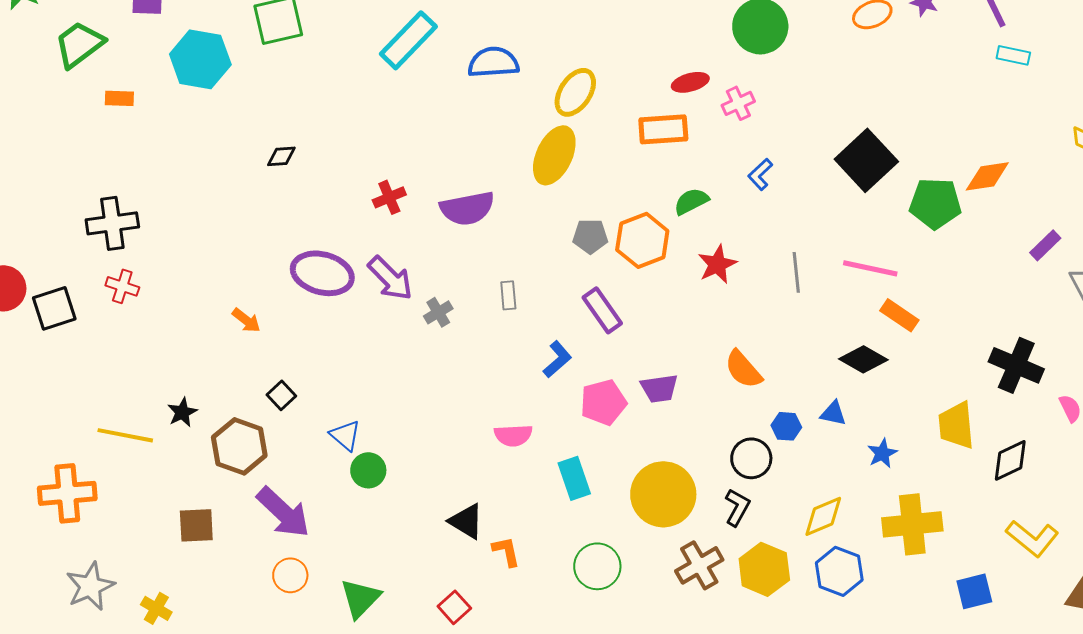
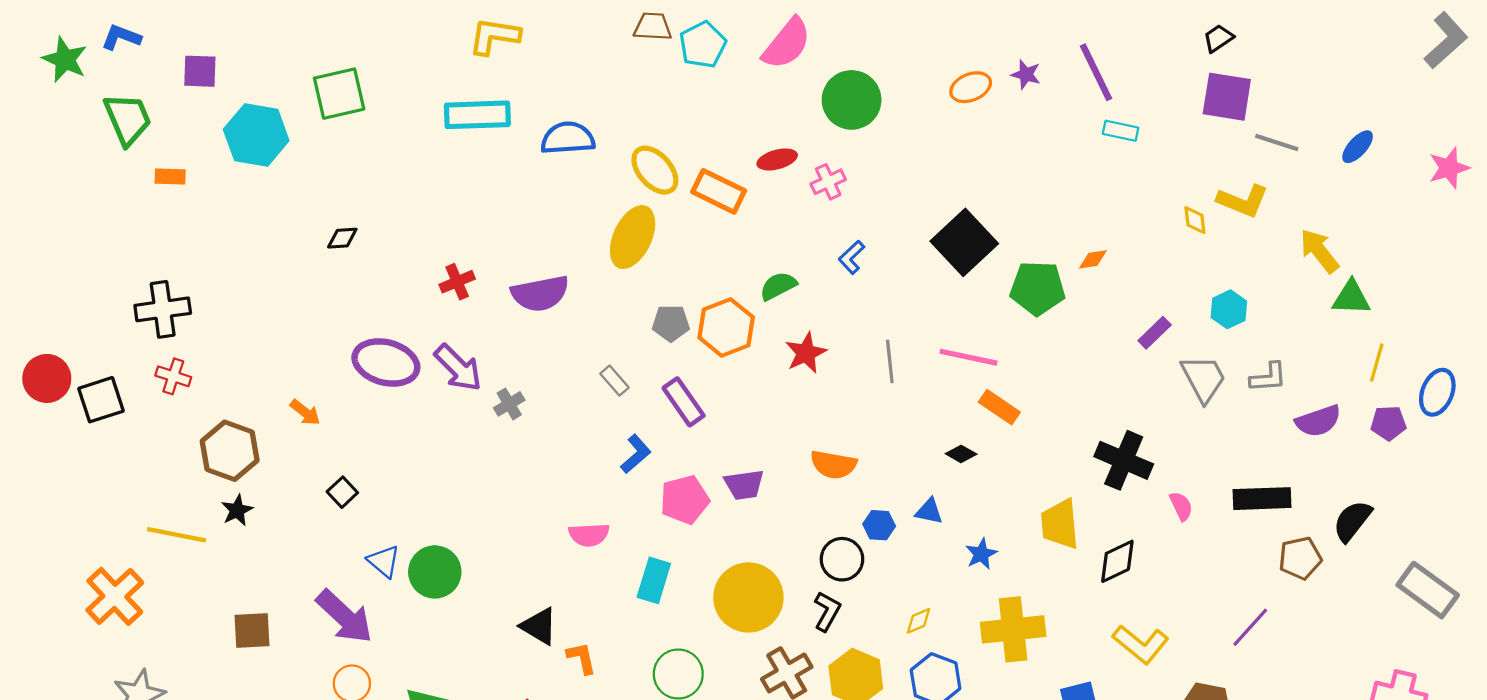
cyan rectangle: (408, 40) -> (477, 115), turned 44
green trapezoid: (79, 44) -> (128, 119), turned 104
yellow ellipse: (575, 92) -> (655, 170), turned -75
orange rectangle: (663, 129) -> (719, 191), moved, turned 30
orange diamond: (987, 176) -> (1093, 259), size x0.6
gray rectangle: (508, 295) -> (614, 381), moved, turned -36
black diamond: (863, 359) -> (961, 454), size x0.6
orange semicircle: (743, 369) -> (833, 465), turned -39
blue triangle: (345, 435) -> (384, 561), moved
brown hexagon: (239, 446) -> (230, 451), moved
green circle: (368, 470) -> (435, 572), size x1.4
cyan rectangle: (574, 478) -> (654, 580), turned 36
orange cross: (67, 493) -> (115, 596), turned -38
yellow diamond: (823, 516) -> (919, 621), size x0.6

